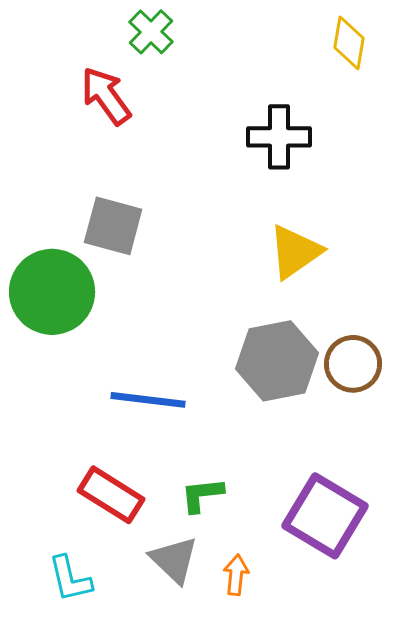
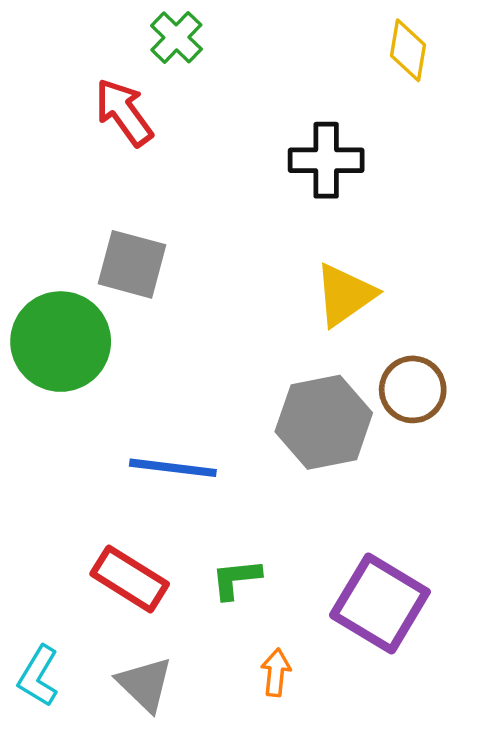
brown circle: (353, 364) -> (413, 389), moved
gray triangle: (174, 560) -> (145, 684), moved
cyan L-shape: (70, 579) -> (38, 676), moved, turned 44

